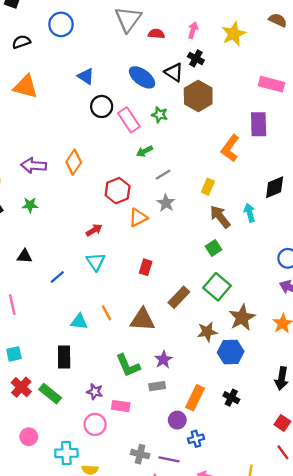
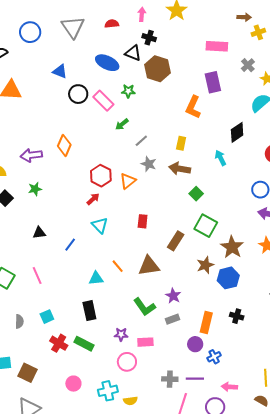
gray triangle: (128, 19) -> (73, 27), moved
red hexagon: (118, 191) -> (101, 176), moved
brown arrow: (220, 217) -> (180, 169), moved, turned -30

